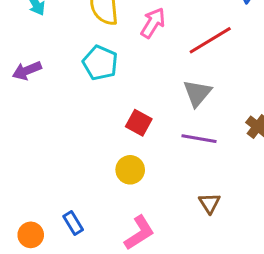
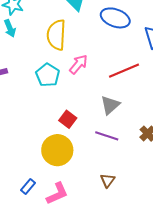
pink arrow: (153, 23) -> (78, 64), moved
yellow circle: (130, 170) -> (57, 150), size x1.6
blue rectangle: (73, 223) -> (28, 186), moved, turned 63

